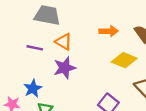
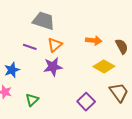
orange triangle: (64, 42) -> (55, 45), turned 42
blue star: (33, 88) -> (12, 70), moved

